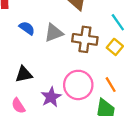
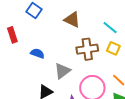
gray triangle: (54, 33) -> (62, 71), moved

